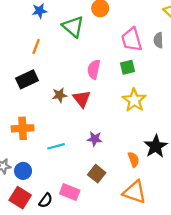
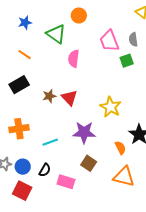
orange line: (36, 46) -> (25, 55), turned -72
green square: (127, 67) -> (127, 61), moved
pink semicircle: (94, 69) -> (74, 59), moved
yellow star: (134, 100) -> (111, 107), moved
purple star: (95, 139) -> (84, 132), size x1.6
black semicircle: (46, 200) -> (45, 170), moved

